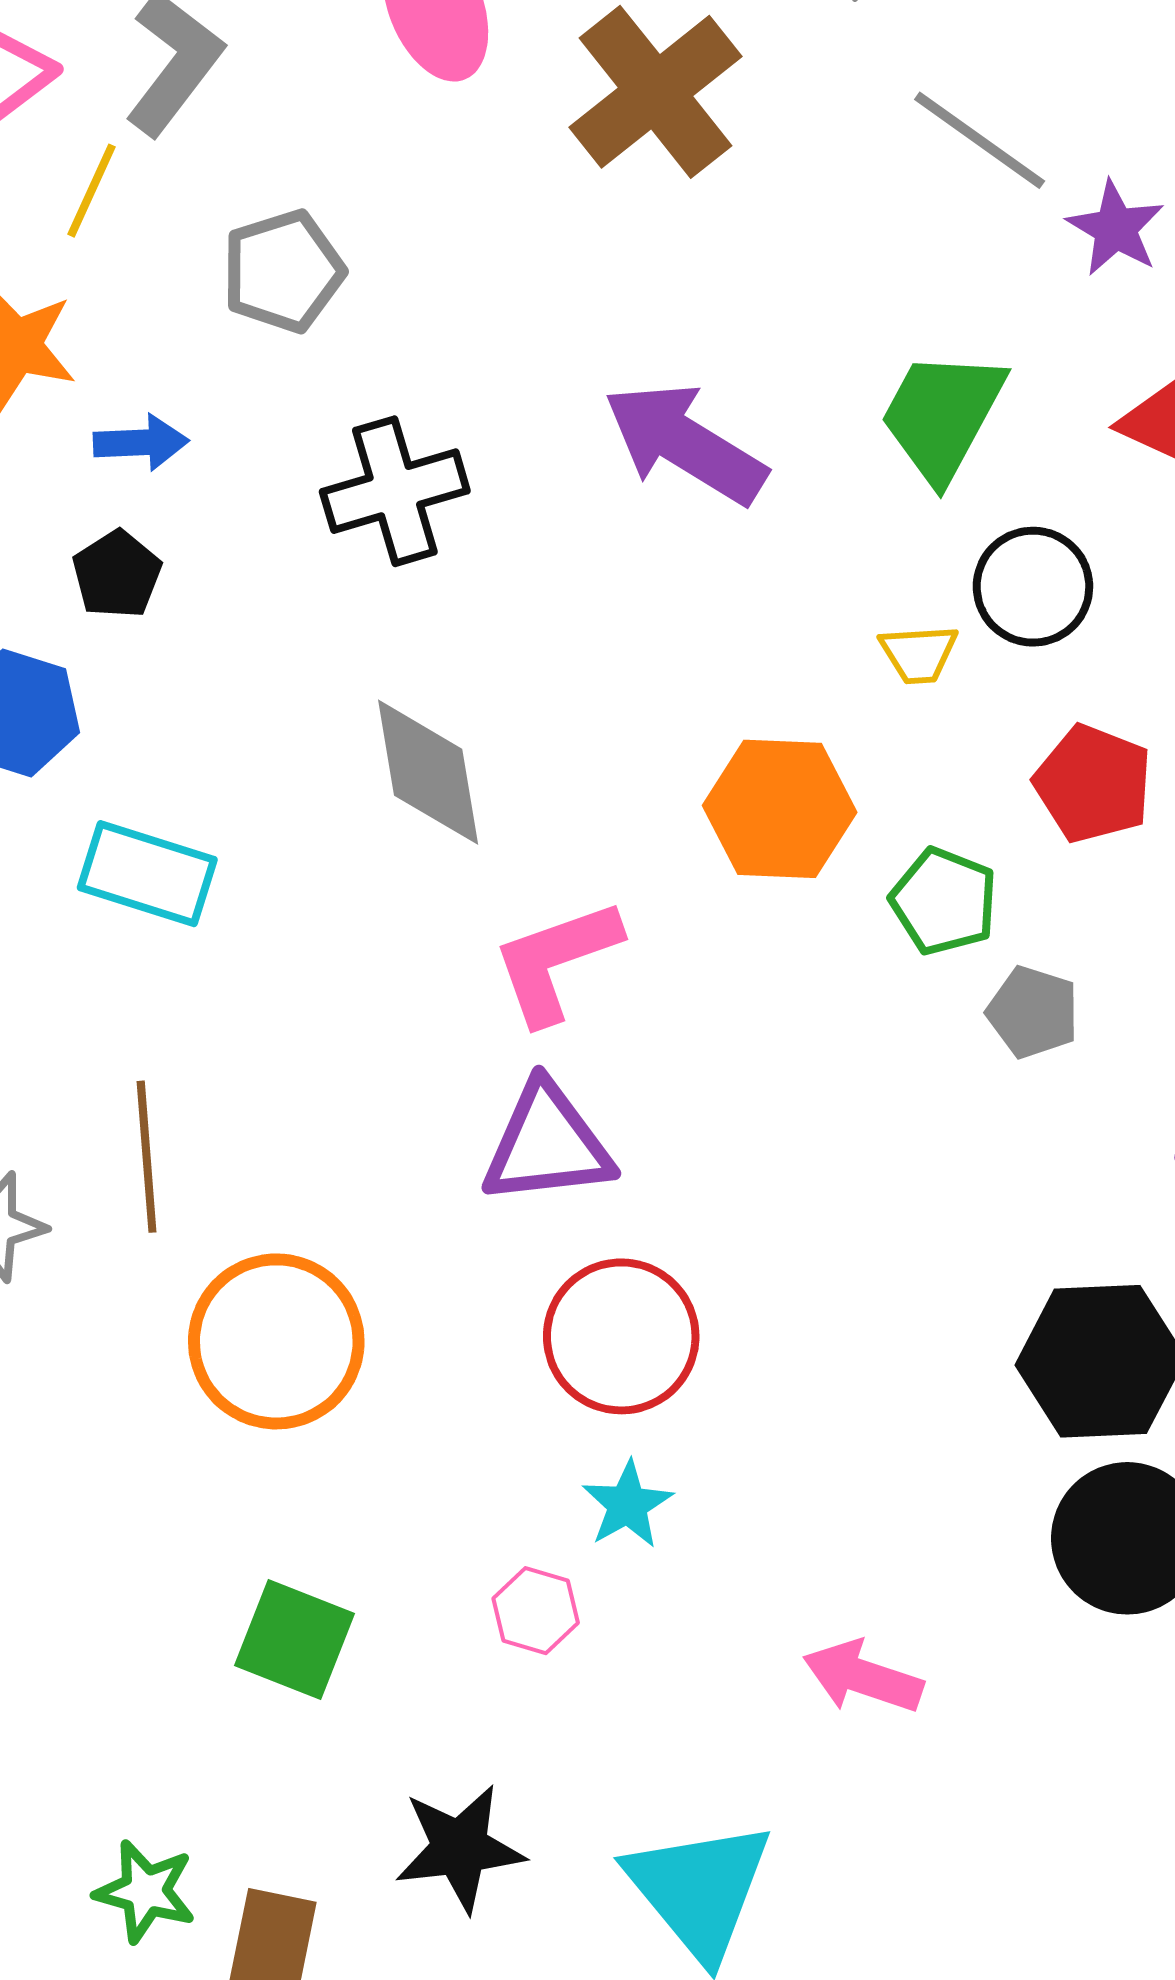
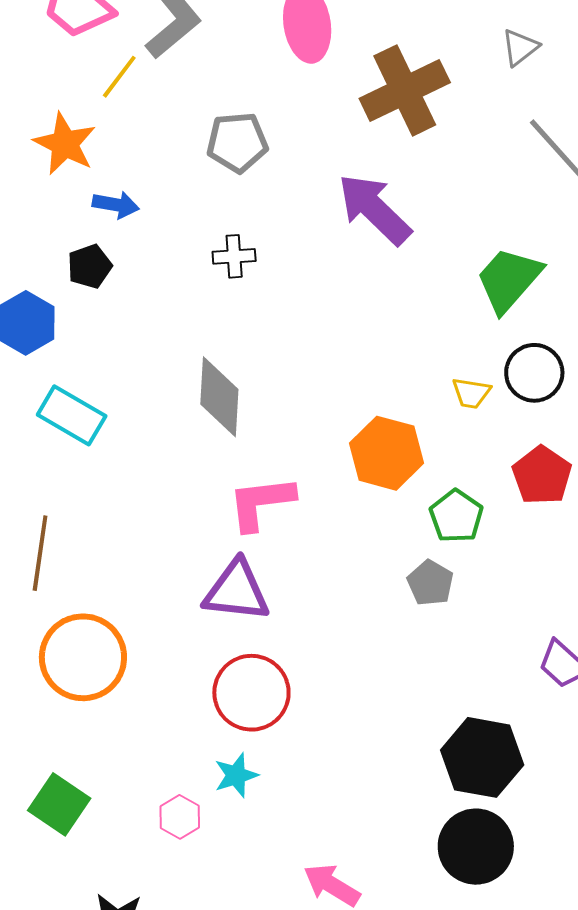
gray pentagon: (283, 271) -> (237, 142), moved
purple arrow: (685, 443) -> (374, 209), moved
black cross: (395, 491) -> (234, 256), size x0.6
gray pentagon: (1033, 1012) -> (430, 583), moved

